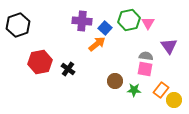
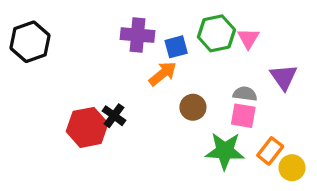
blue square: (105, 28) -> (176, 47), turned 32
red hexagon: (40, 62) -> (87, 127), moved
brown circle: (115, 81) -> (193, 107), moved
green star: (134, 90) -> (225, 151), size x1.6

